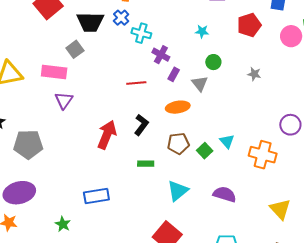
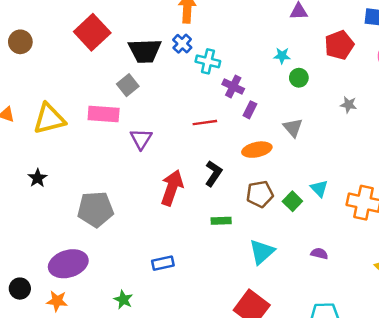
green circle: (213, 62) -> (299, 78), moved
gray triangle: (200, 84) -> (293, 128), moved
purple triangle: (64, 100) -> (141, 139), moved
gray pentagon: (28, 144) -> (95, 209), moved
purple semicircle: (225, 194) -> (319, 254), size x0.6
blue rectangle: (96, 196) -> (163, 263), size x0.7

